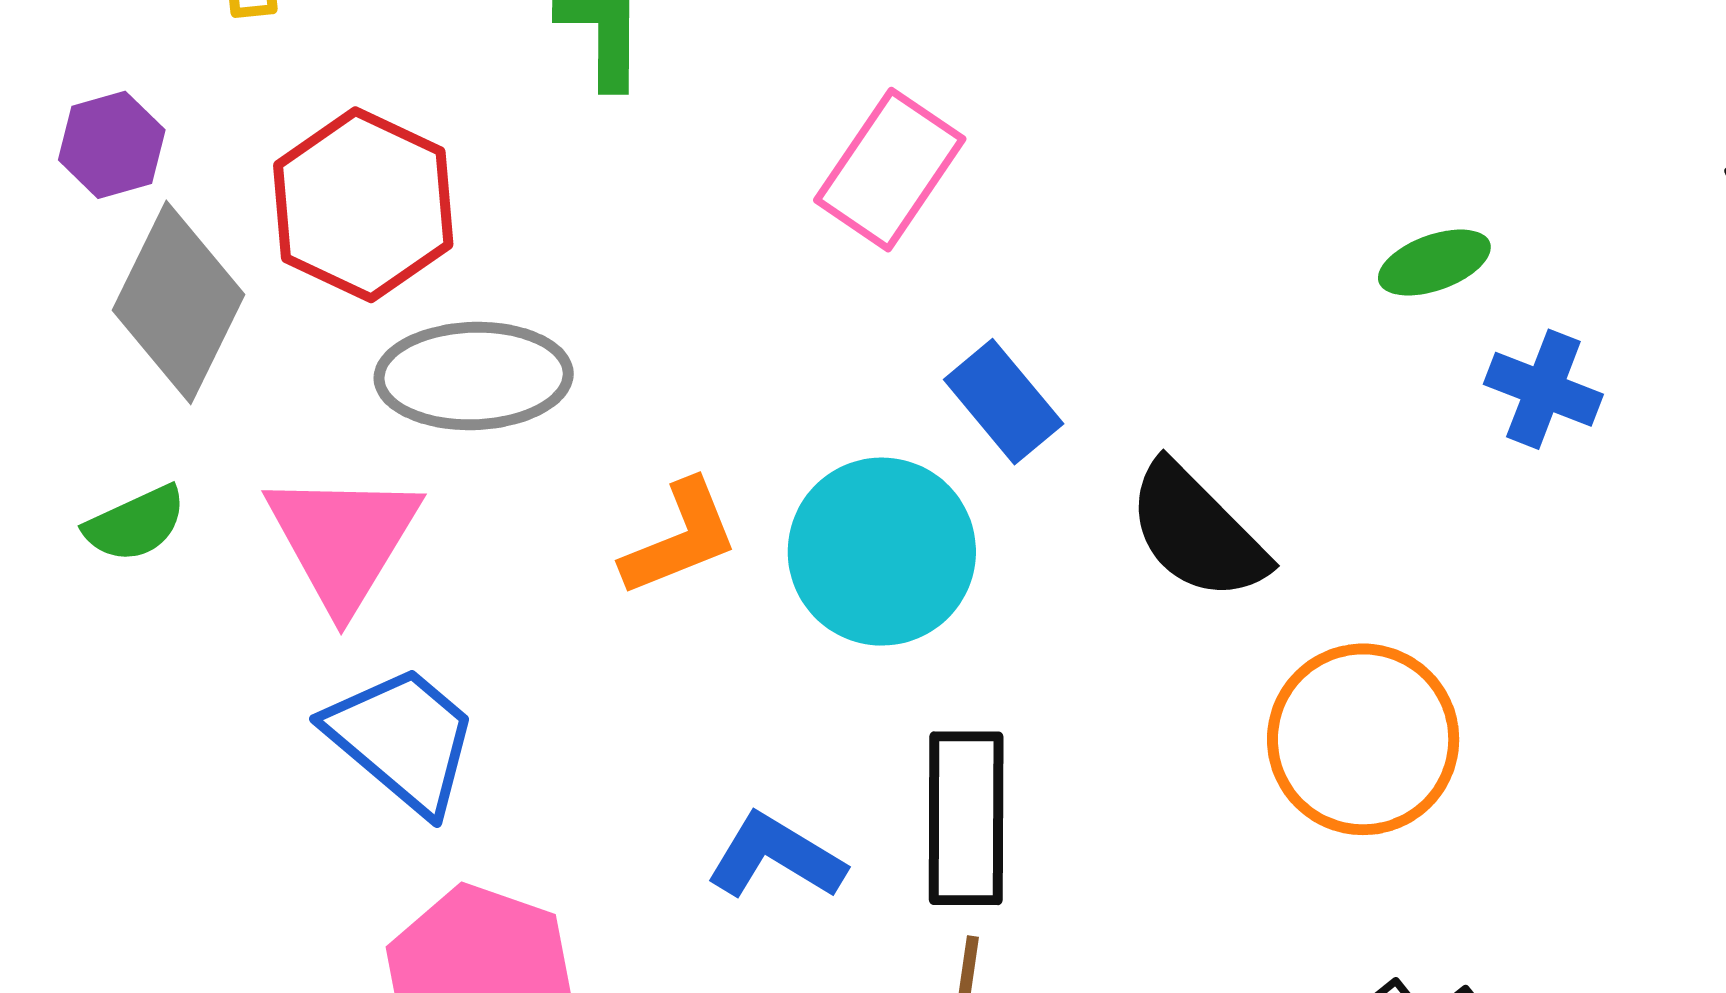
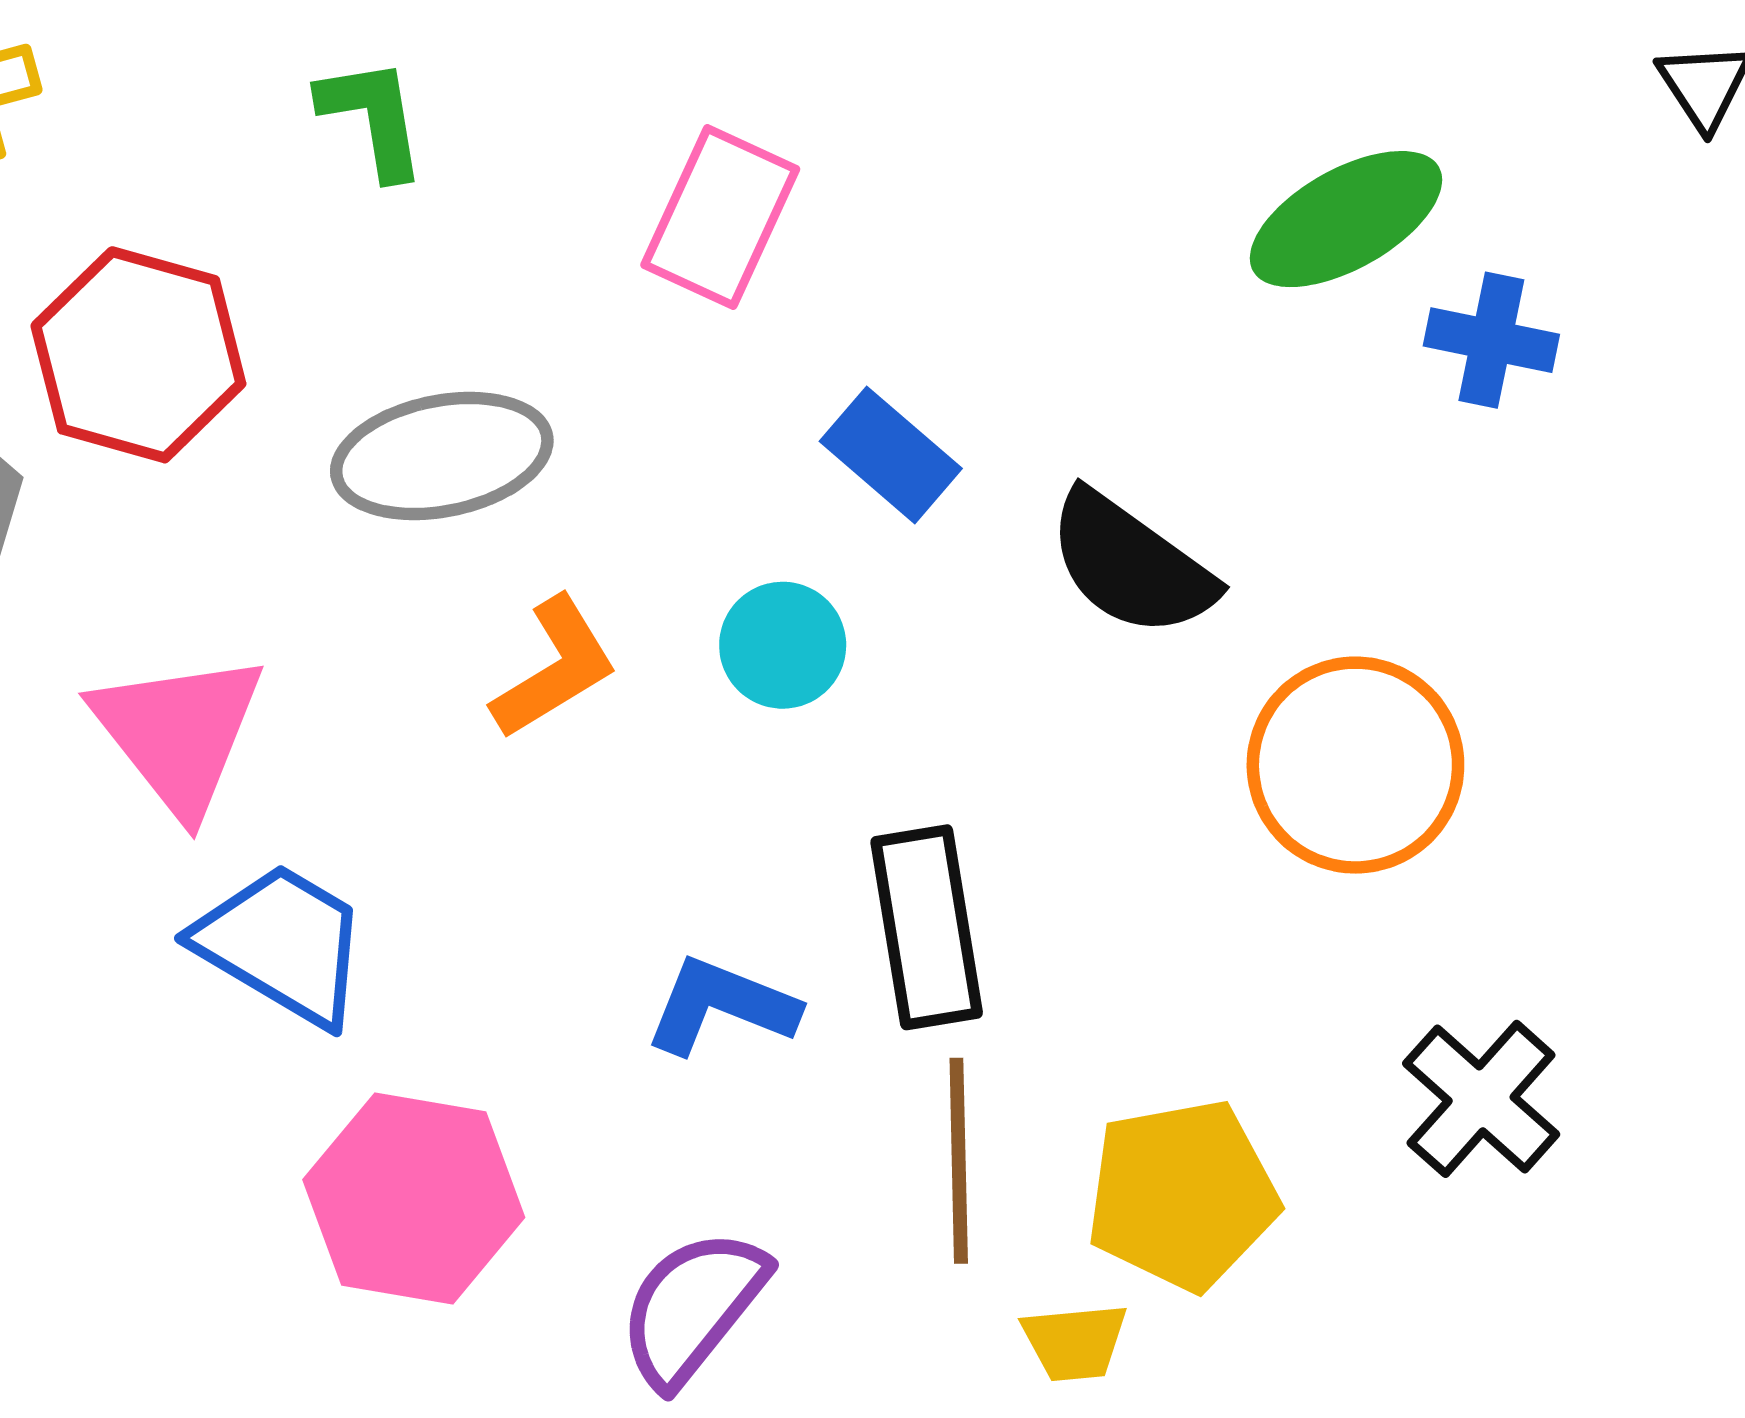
green ellipse: (1434, 263) -> (1346, 219), size x1.6
gray ellipse: (474, 376) -> (442, 456), moved
cyan circle: (882, 552) -> (783, 645), size x0.6

